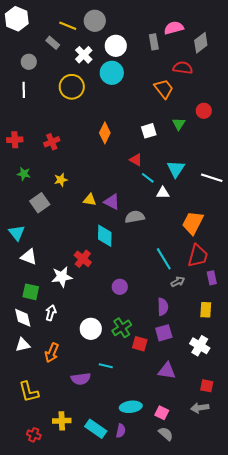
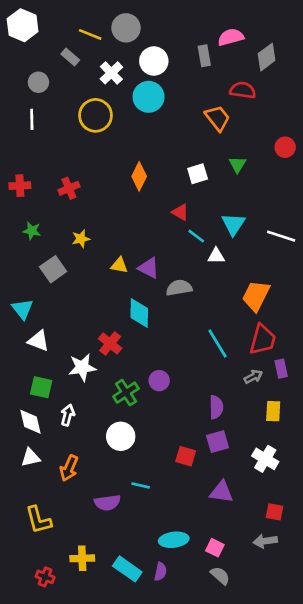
red circle: (204, 111) -> (285, 147), moved
gray arrow: (178, 282) -> (253, 377), moved
green cross: (122, 328) -> (126, 393), moved

